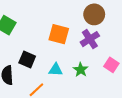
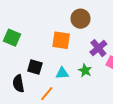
brown circle: (94, 14) -> (81, 19), moved
purple cross: (90, 39) -> (98, 48), moved

